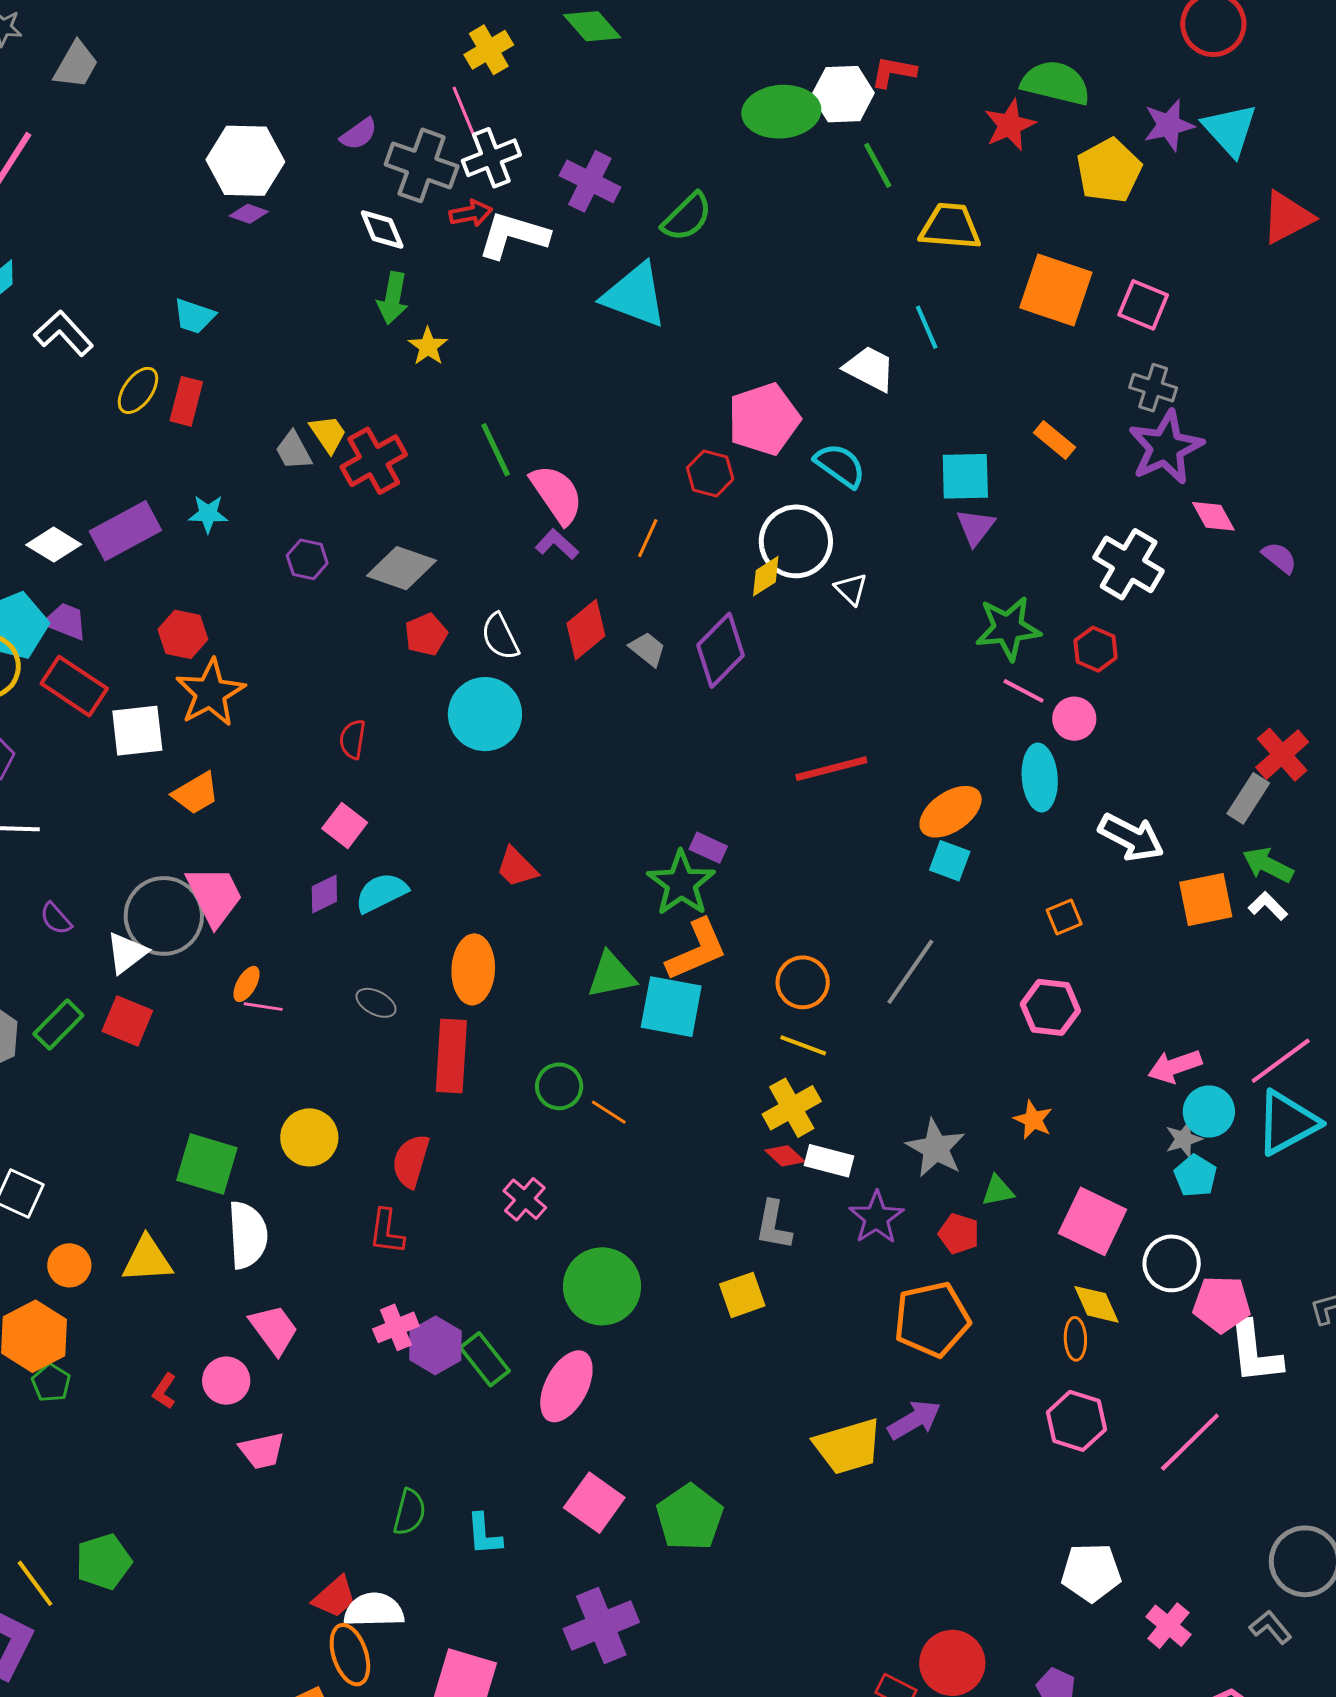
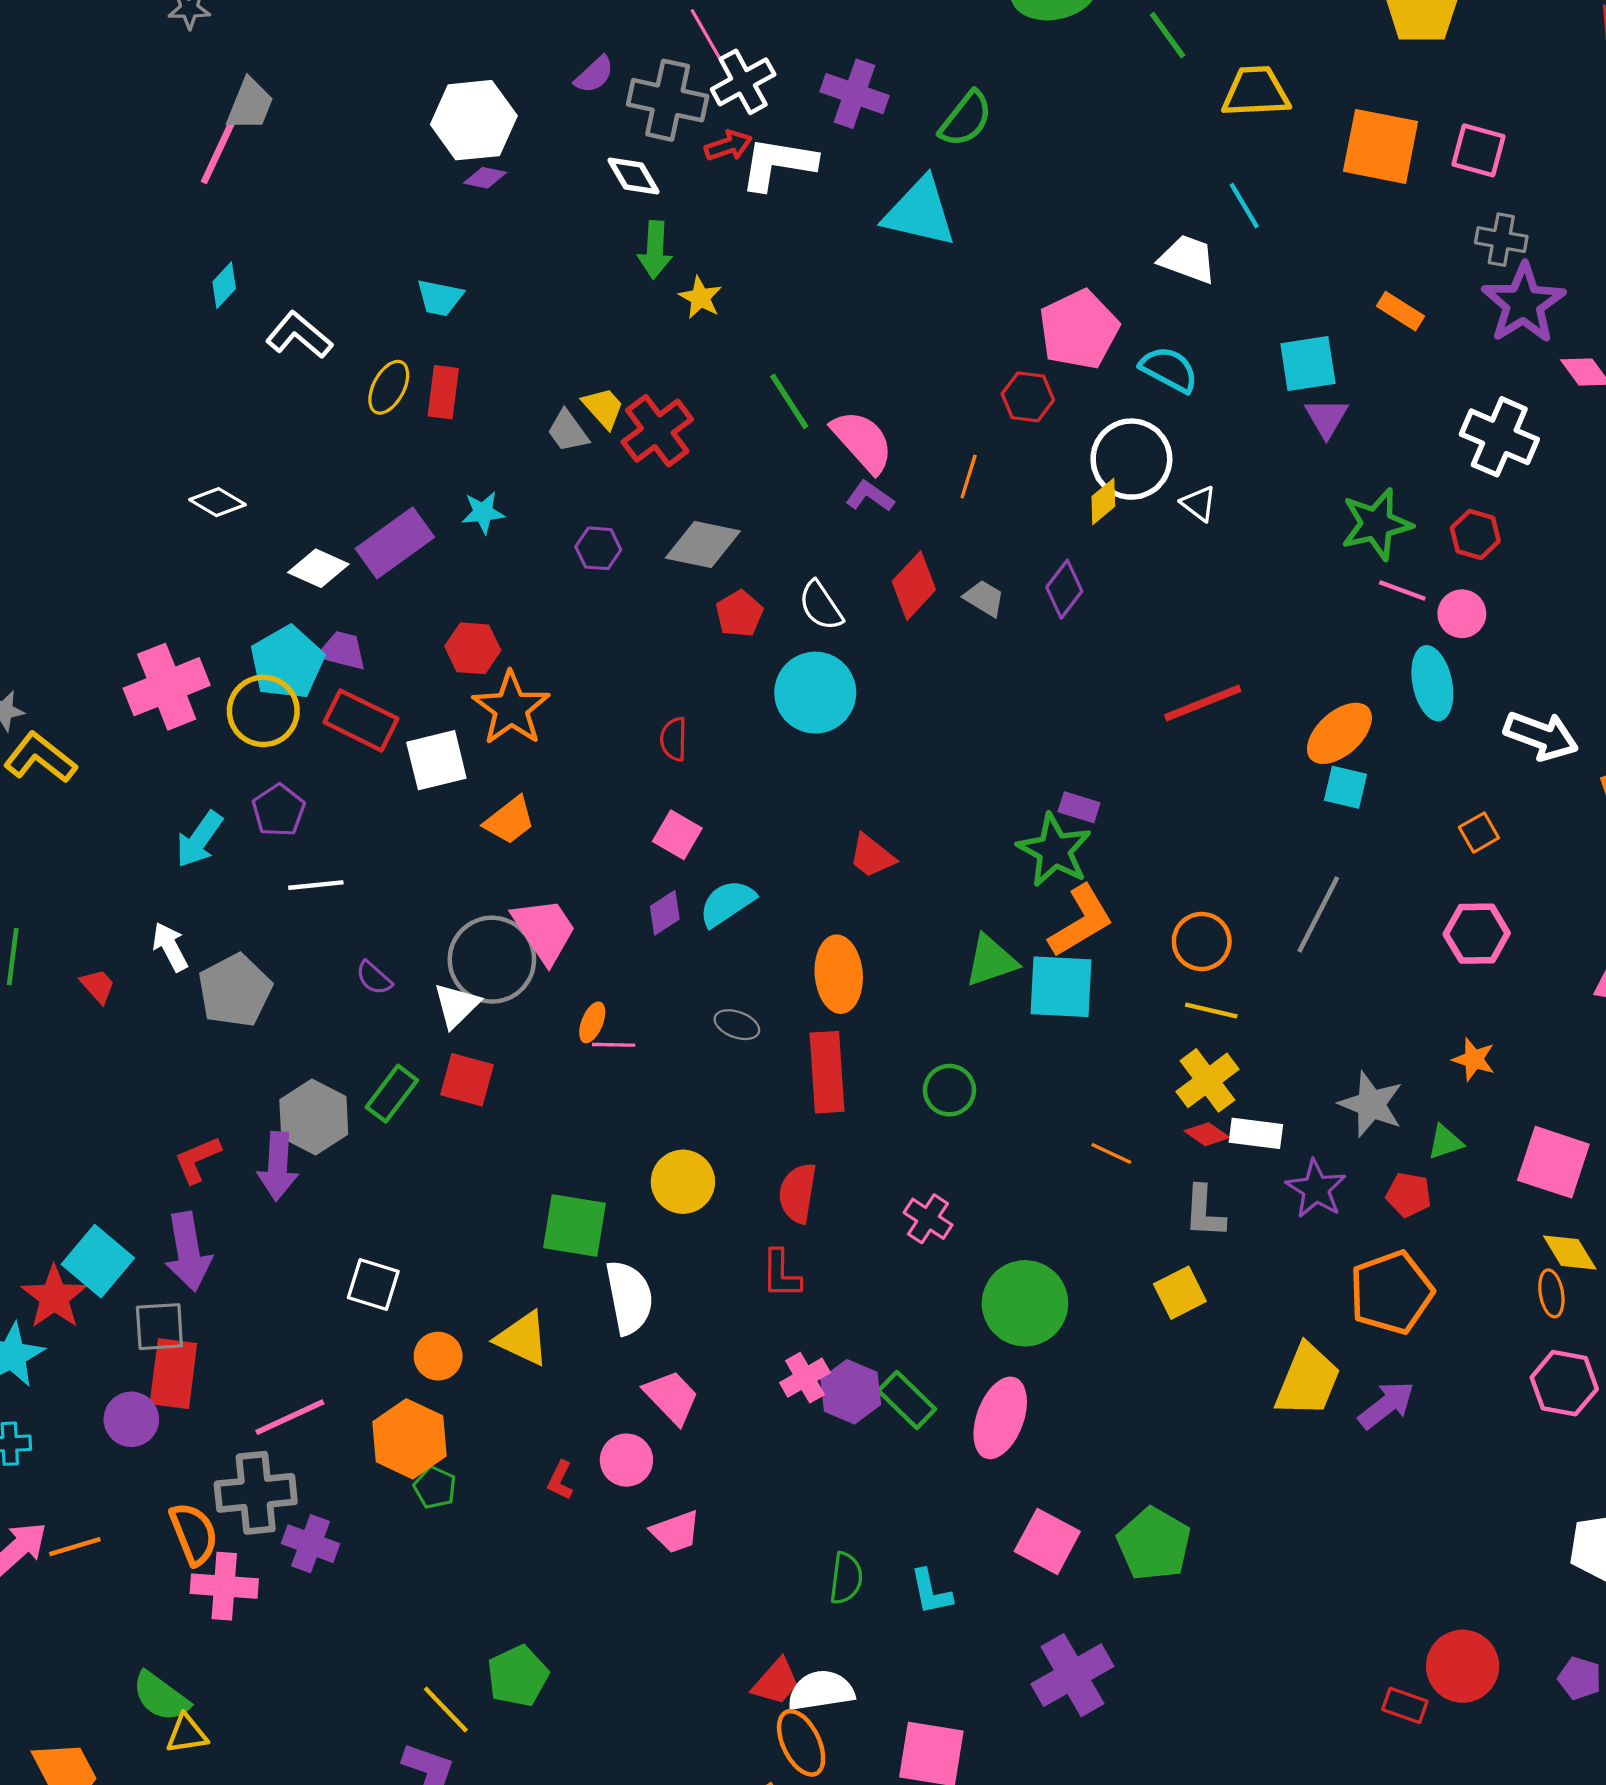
gray trapezoid: (76, 65) -> (250, 104), moved
purple diamond: (720, 650) -> (1064, 589), size x0.7
orange line: (609, 1112) -> (1111, 1153), moved
yellow triangle: (147, 1259) -> (523, 1339), turned 36
yellow trapezoid: (848, 1446) -> (1308, 1380), moved, turned -44

